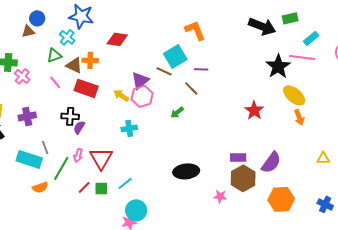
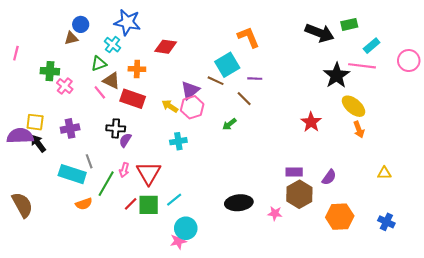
brown triangle: (74, 65) -> (111, 81), moved
purple semicircle: (271, 162) -> (329, 177), size x0.7
black ellipse: (186, 171) -> (239, 203), moved
green square: (101, 188) -> (149, 205), size x1.5

